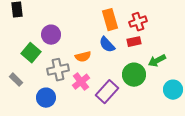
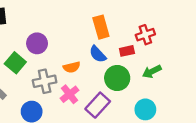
red cross: (138, 22) -> (145, 35), moved
green circle: (134, 75) -> (117, 78), moved
cyan circle: (173, 90) -> (145, 109), moved

